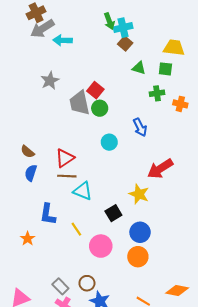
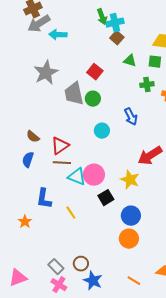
gray star: (50, 81) -> (46, 73), size x1.4
red square: (95, 90) -> (95, 72), moved
brown semicircle: (28, 152) -> (33, 137), moved
pink circle: (101, 246) -> (94, 175), moved

